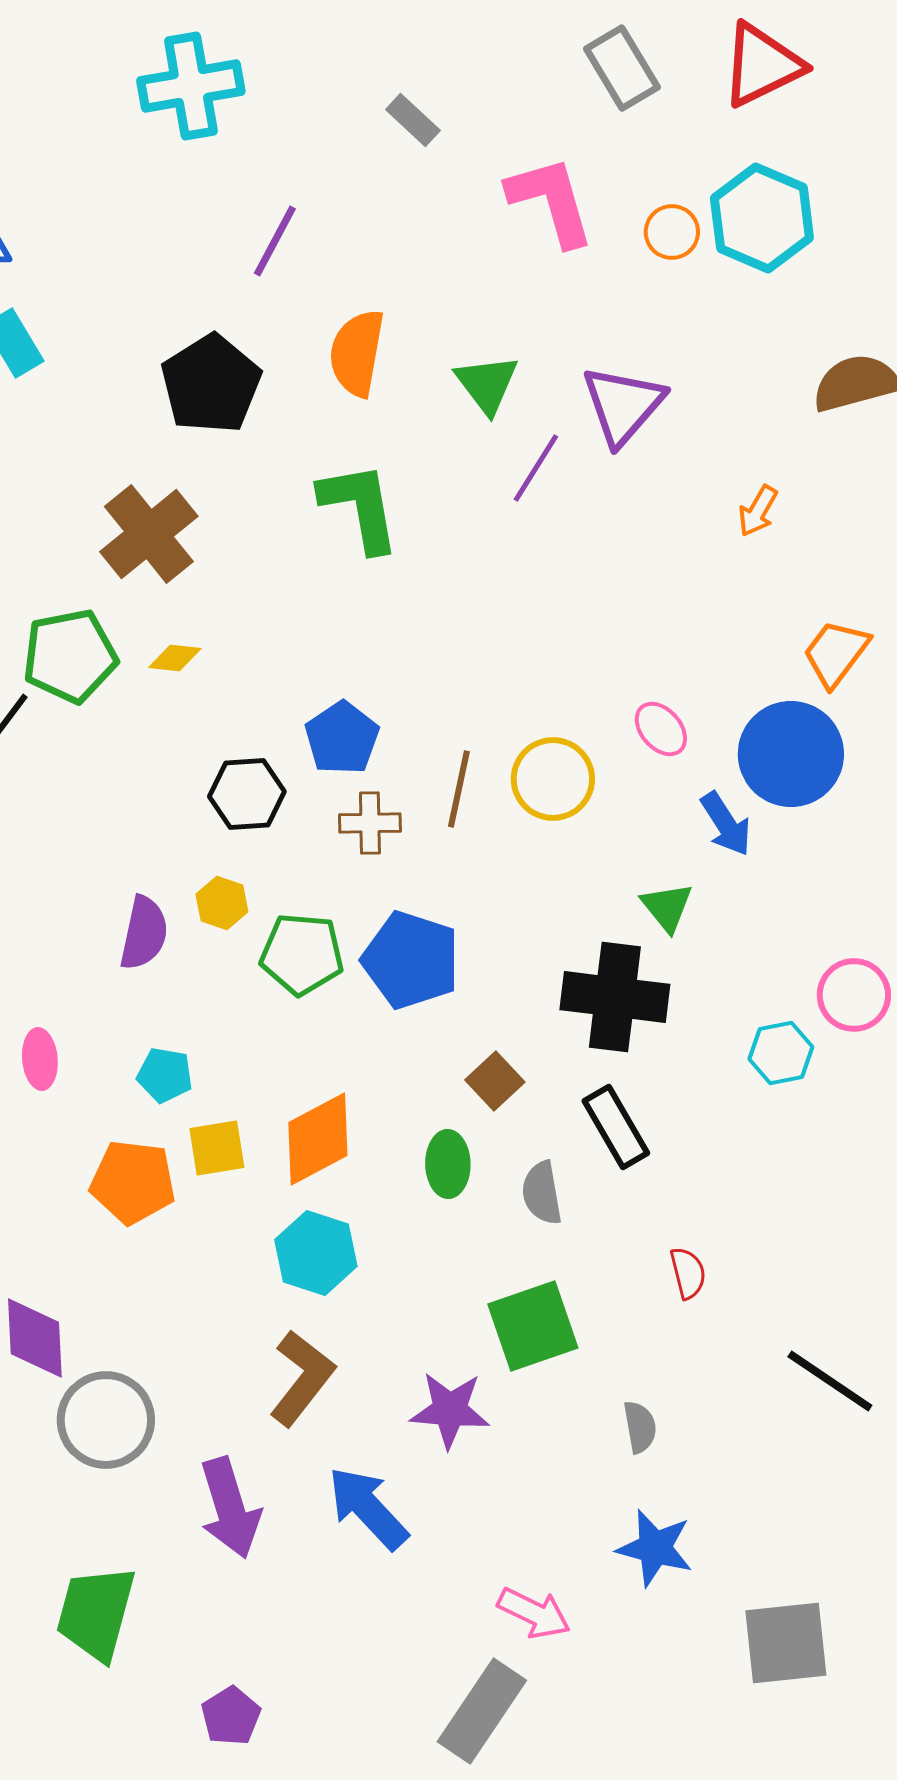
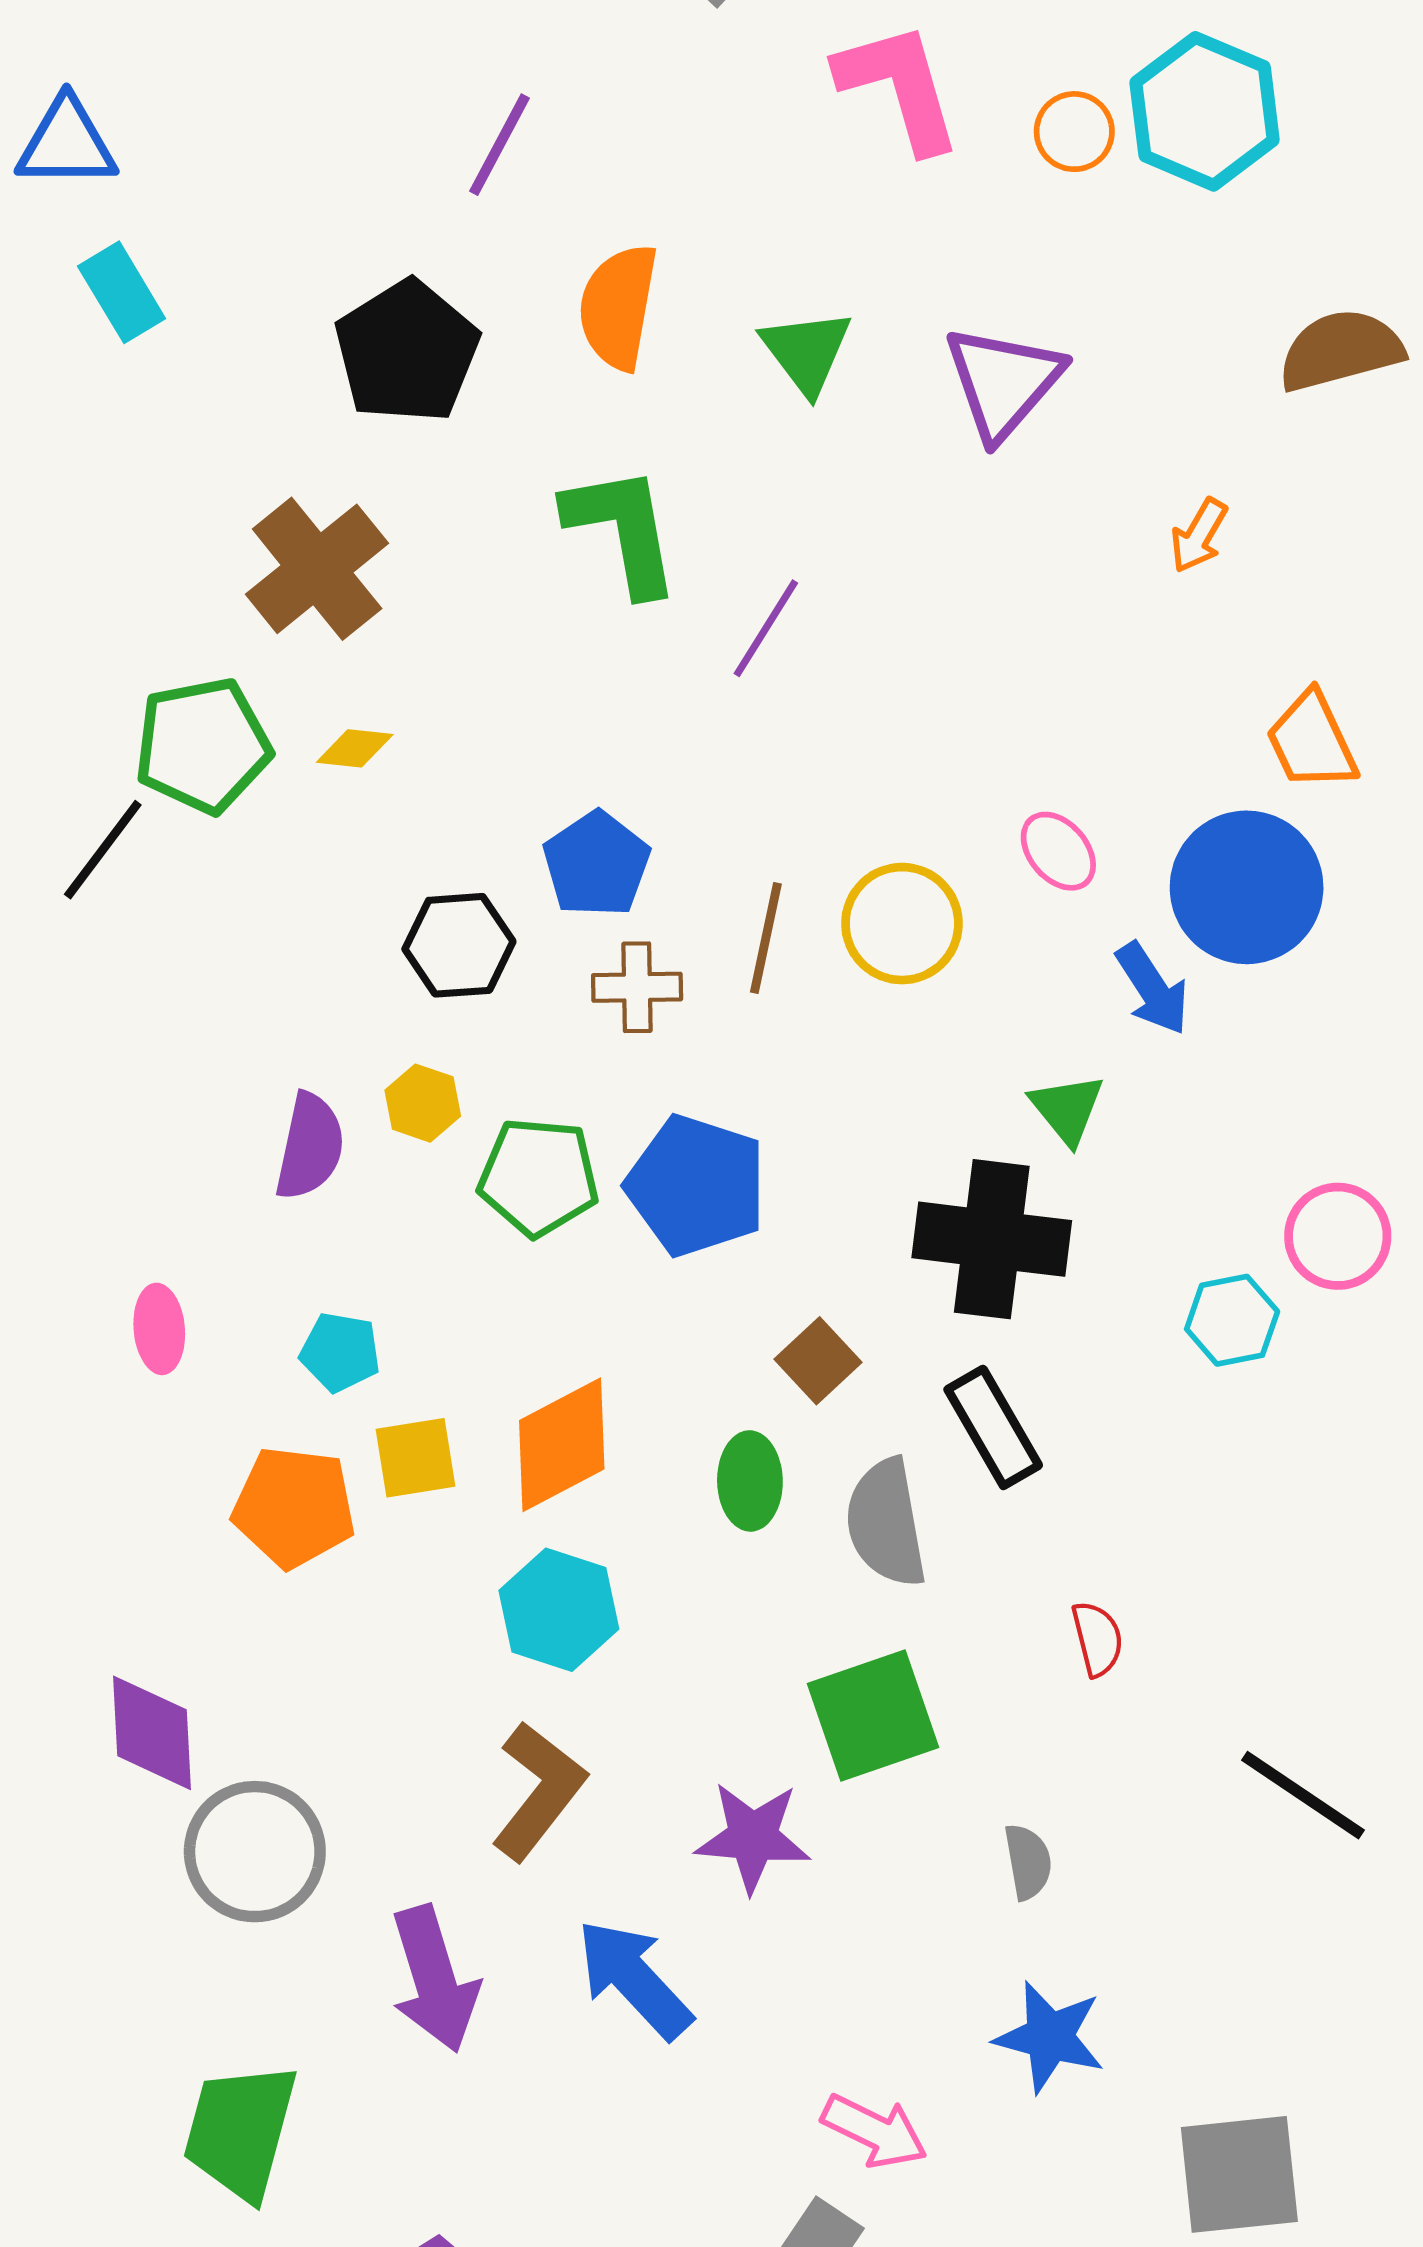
purple line: (536, 468) -> (766, 628), moved
orange trapezoid: (836, 653) -> (1312, 741), turned -62
gray semicircle: (542, 1193) -> (886, 1523), size x1.4

